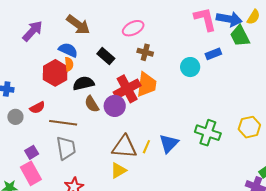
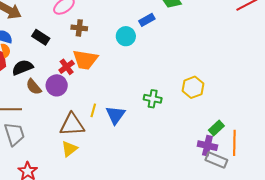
orange trapezoid: (147, 84) -> (85, 60), turned 100
red cross: (127, 89) -> (67, 67), size x0.6
green cross: (208, 133) -> (153, 99), size x0.7
yellow line: (146, 147) -> (93, 110), moved

